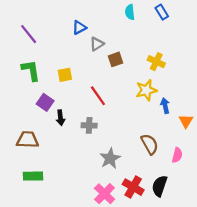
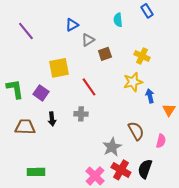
cyan semicircle: (130, 12) -> (118, 20), moved
green L-shape: (31, 70) -> (15, 89), moved
yellow square: (65, 75) -> (59, 68), size x1.5
black arrow: (61, 118) -> (52, 119), moved
gray star: (110, 158) -> (112, 147), moved
green rectangle: (33, 176) -> (36, 172), moved

